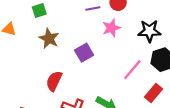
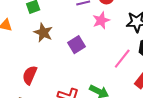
red semicircle: (54, 81) -> (30, 75), moved

